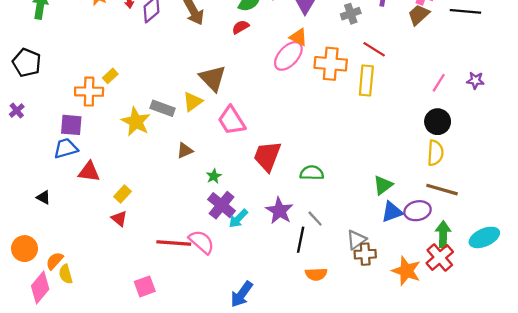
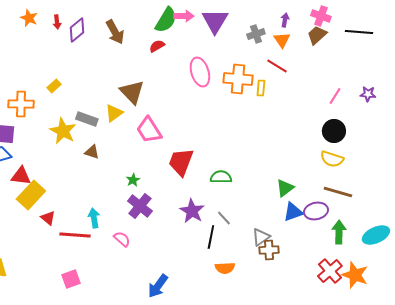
orange triangle: (298, 37) -> (282, 40), moved, turned 30
pink ellipse: (288, 56) -> (200, 72), turned -60
yellow rectangle: (110, 76) -> (54, 86), moved
yellow rectangle: (366, 80) -> (261, 88), moved, size x0.6
brown triangle: (185, 151) -> (92, 152), moved, turned 42
yellow semicircle: (435, 153) -> (332, 159), turned 105
yellow rectangle: (122, 194) -> (31, 195), moved, size x1.8
cyan arrow: (238, 219) -> (94, 218), moved, turned 126
pink semicircle: (202, 242) -> (122, 239), size x0.7
red line: (174, 243) -> (75, 235), moved
red cross: (440, 257) -> (330, 271), moved
orange star: (406, 271) -> (355, 275), moved

